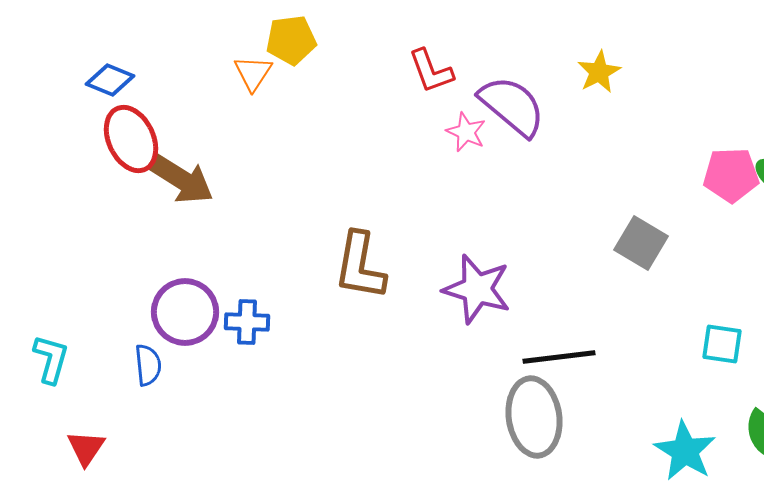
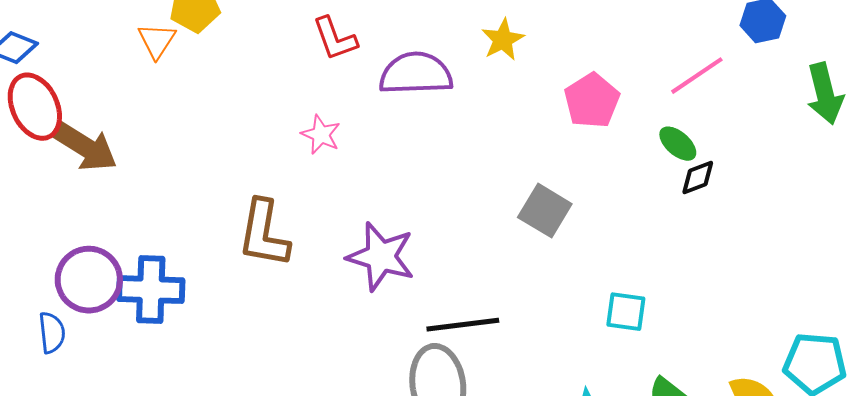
purple semicircle: (512, 106) -> (416, 74), turned -42
pink star: (466, 132) -> (321, 135), moved
pink pentagon: (731, 175) -> (592, 101), moved, turned -30
blue cross: (247, 322) -> (151, 290), size x1.5

